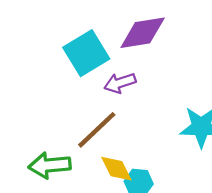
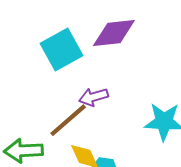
purple arrow: (120, 83) -> (94, 97), moved

